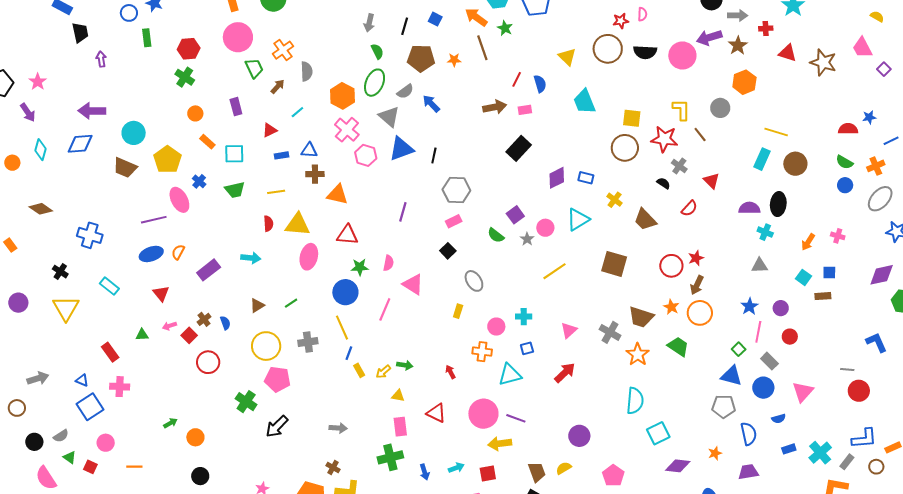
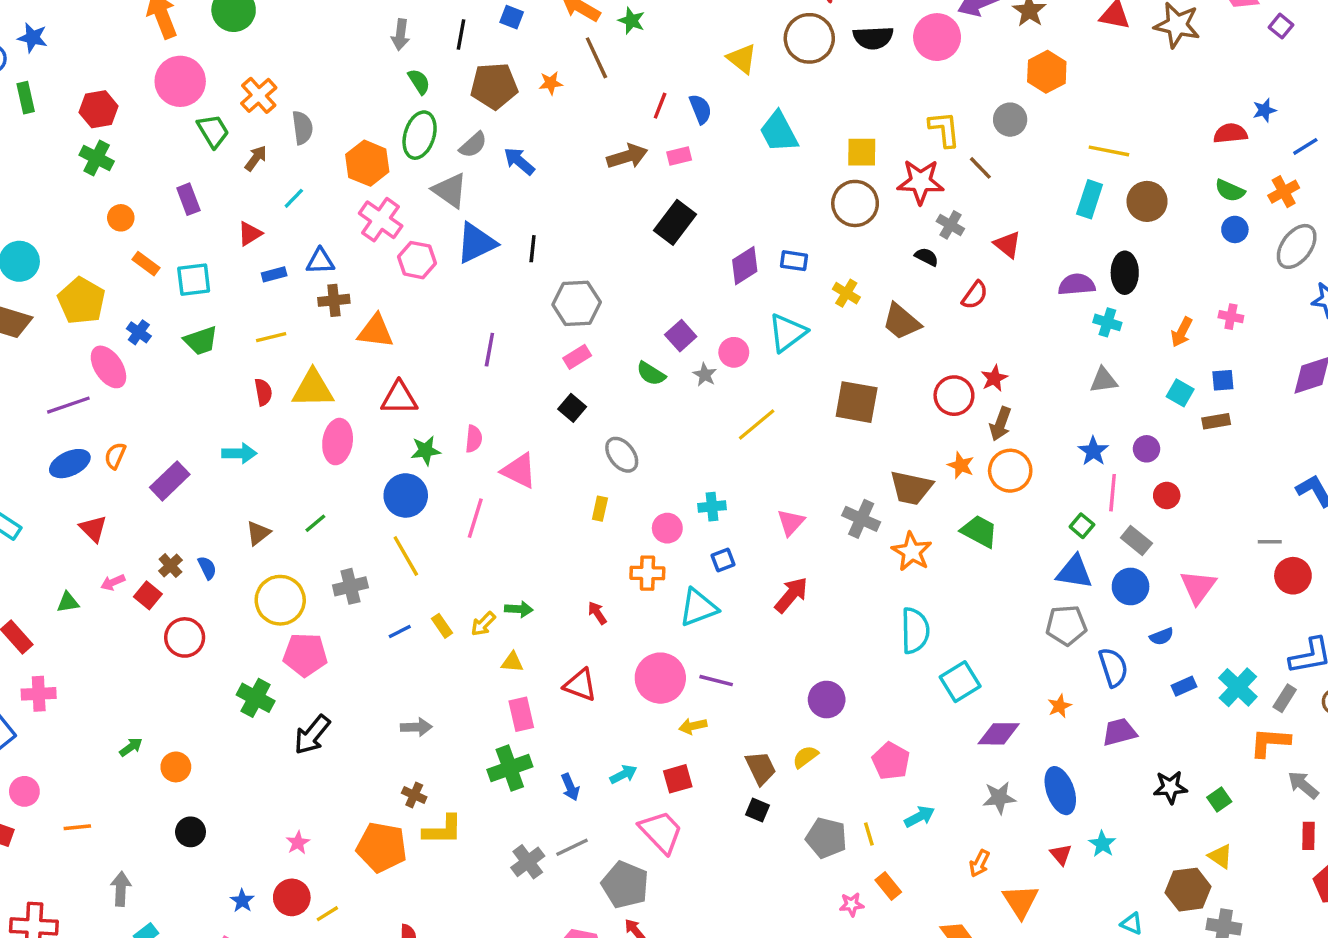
blue line: (349, 353) -> (400, 631), moved, turned 48
yellow arrow: (500, 444) -> (693, 726), size x0.7

